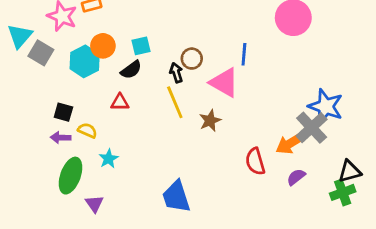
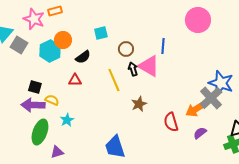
cyan square: (141, 46) -> (101, 33), moved
black arrow: (176, 73) -> (133, 69), moved
brown star: (210, 121) -> (139, 104), moved
purple arrow: (61, 137) -> (33, 105), size x1.6
purple triangle: (94, 204) -> (57, 152), turned 48

